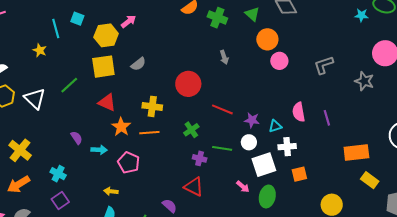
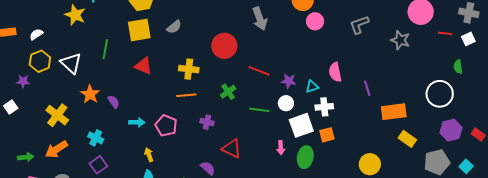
yellow star: (40, 50) -> (75, 15), size x1.5
gray arrow: (224, 57) -> (260, 19), size x1.6
green line: (69, 85) -> (105, 49), turned -36
purple line: (327, 118) -> (367, 88), moved
orange star: (121, 127) -> (90, 94), moved
cyan arrow: (99, 150) -> (137, 122), moved
purple cross: (200, 158) -> (207, 122), moved
orange square: (299, 174) -> (327, 135), moved
pink arrow: (243, 187) -> (281, 148), turned 48
yellow arrow: (111, 191) -> (149, 155), turned 64

